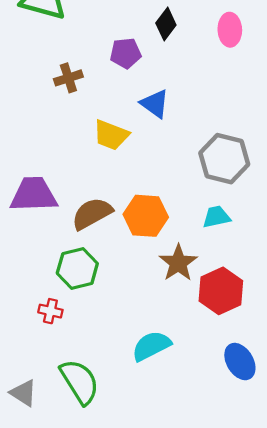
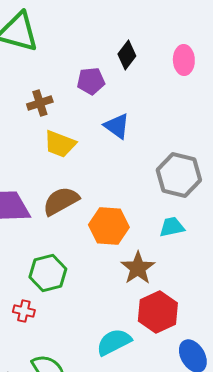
yellow trapezoid: (111, 135) -> (60, 144), moved
brown semicircle: (92, 214) -> (61, 201), moved
red hexagon: (221, 291) -> (158, 312), moved

